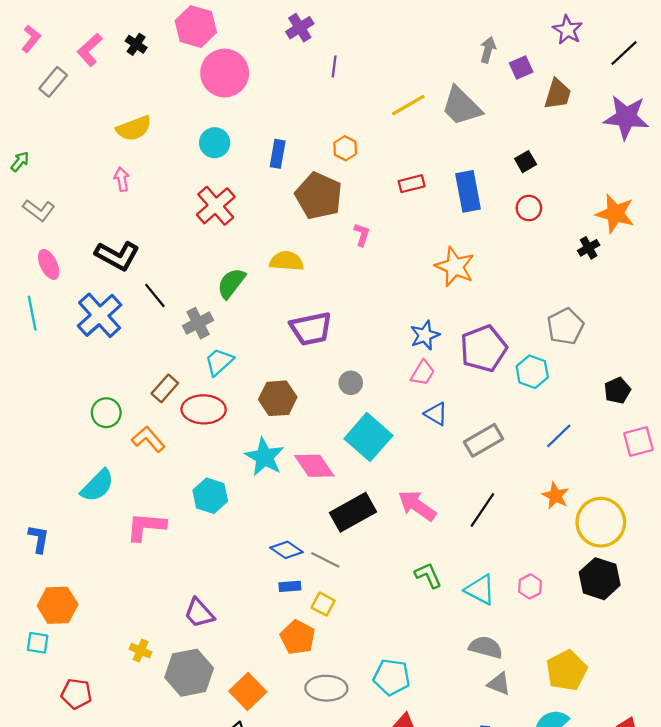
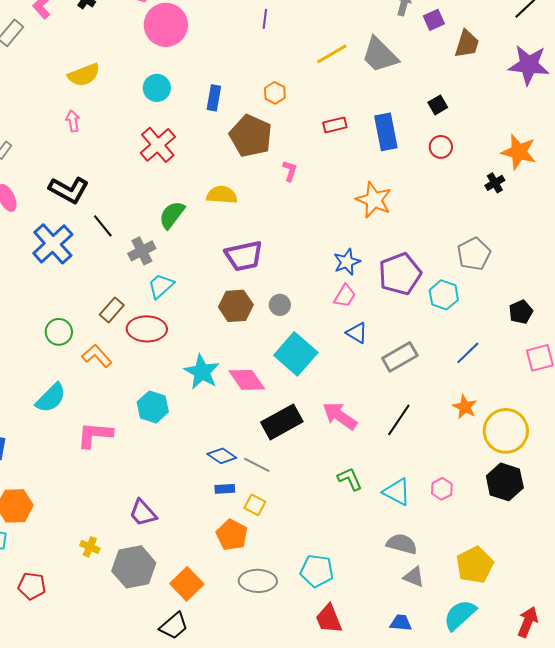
brown hexagon: (278, 398) -> (236, 306), moved

